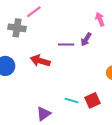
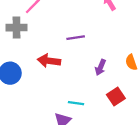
purple arrow: (86, 39) -> (100, 67), moved
cyan line: (71, 101) -> (76, 103), moved

